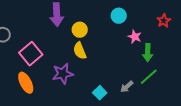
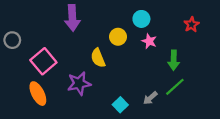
yellow circle: (80, 30) -> (118, 37), moved
pink star: (135, 37) -> (149, 41), moved

